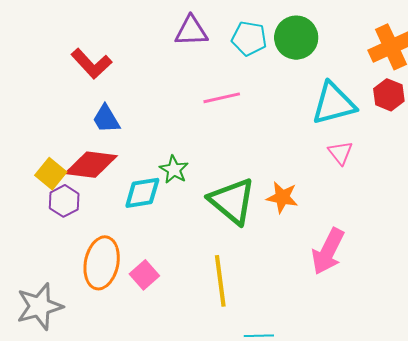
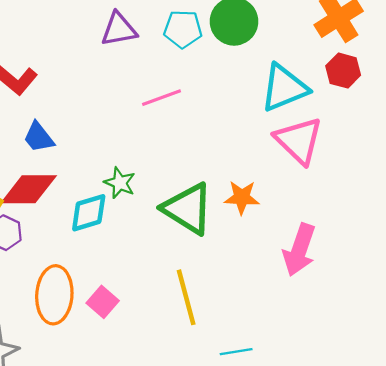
pink triangle: (340, 153) -> (299, 140), size x1.8

